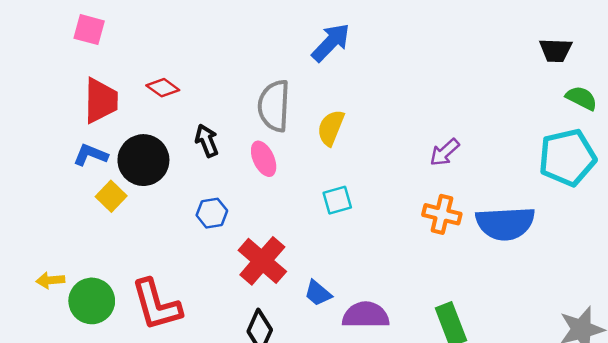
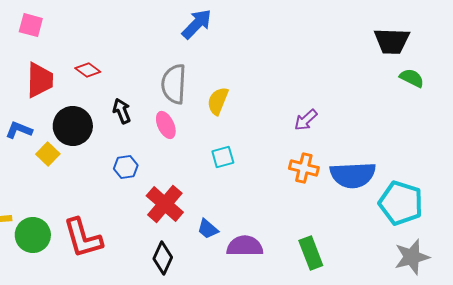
blue arrow: (331, 42) -> (197, 24), moved
black trapezoid: (556, 50) -> (392, 41), size x1.4
blue L-shape: (90, 155) -> (19, 130), moved
cyan pentagon: (567, 157) -> (401, 203), moved, turned 30

